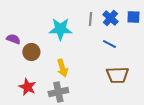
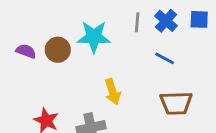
brown circle: (31, 52) -> (58, 50), moved
yellow arrow: (62, 68) -> (113, 92), moved

